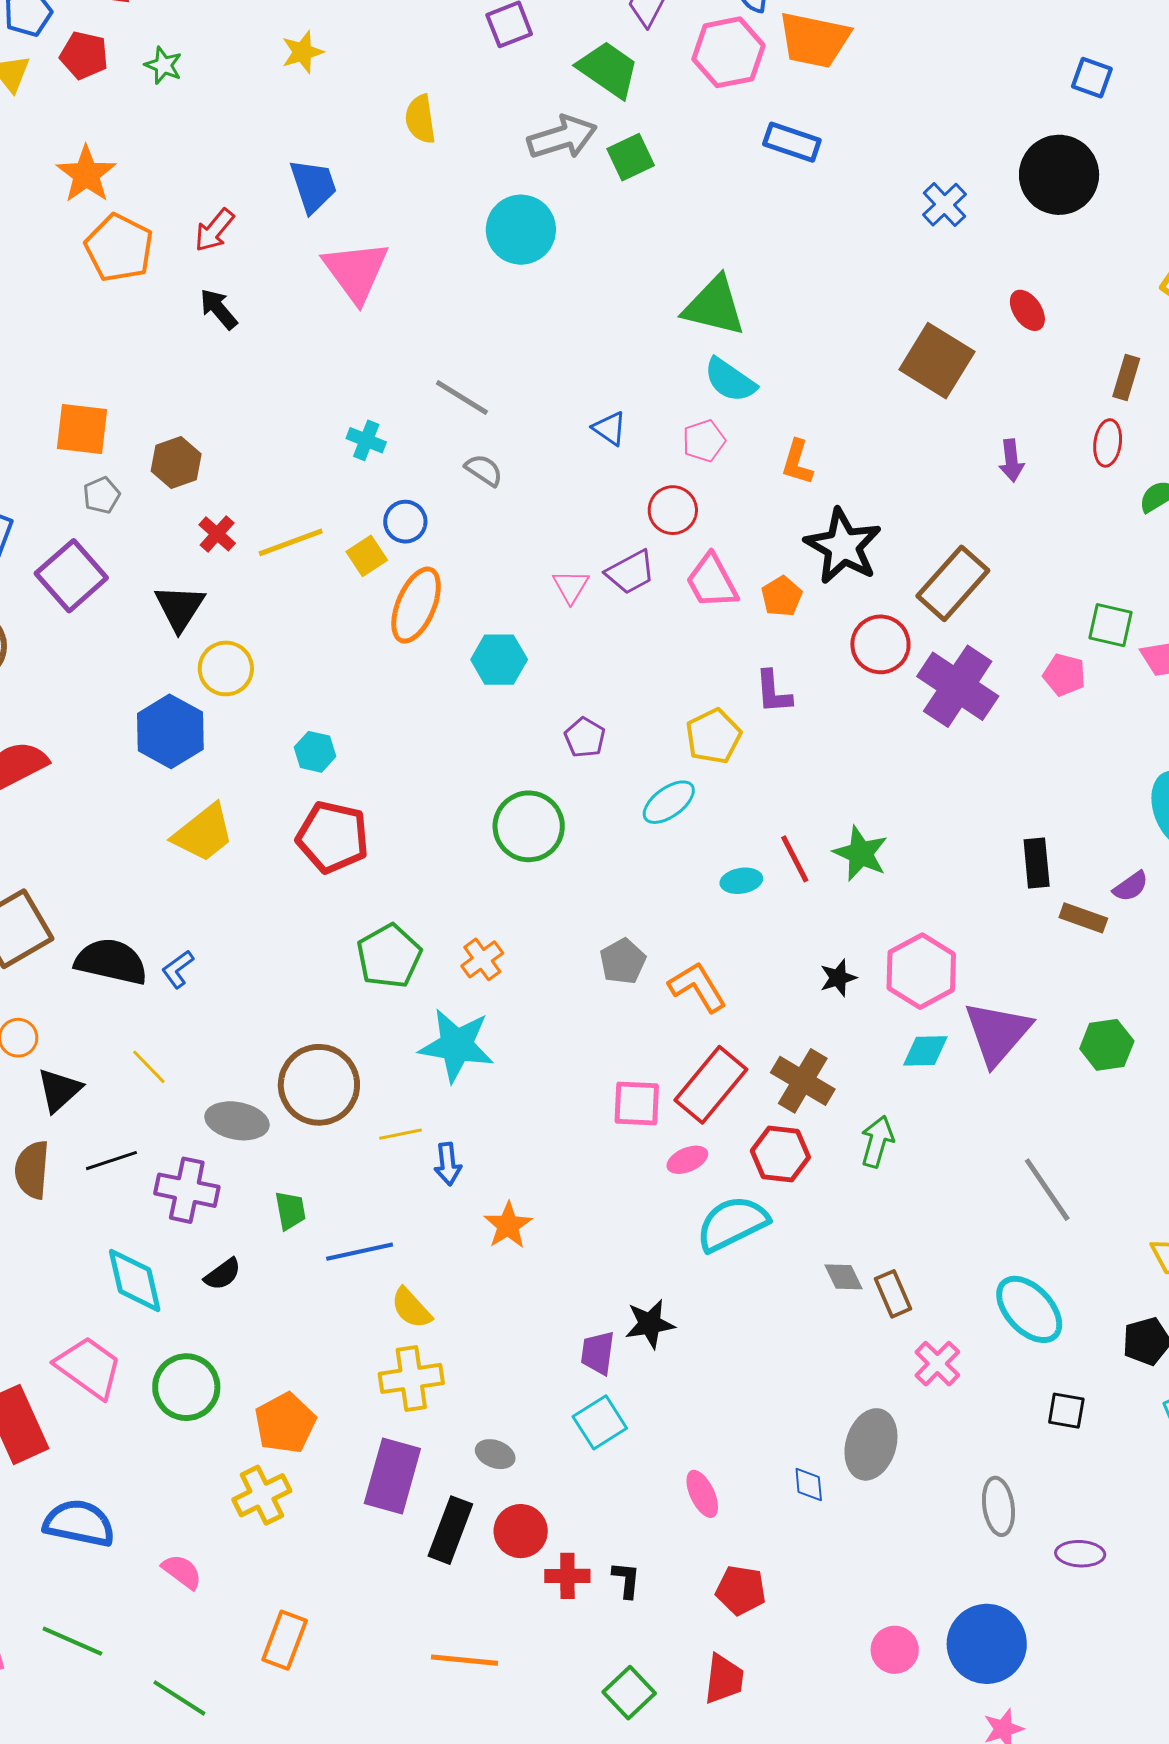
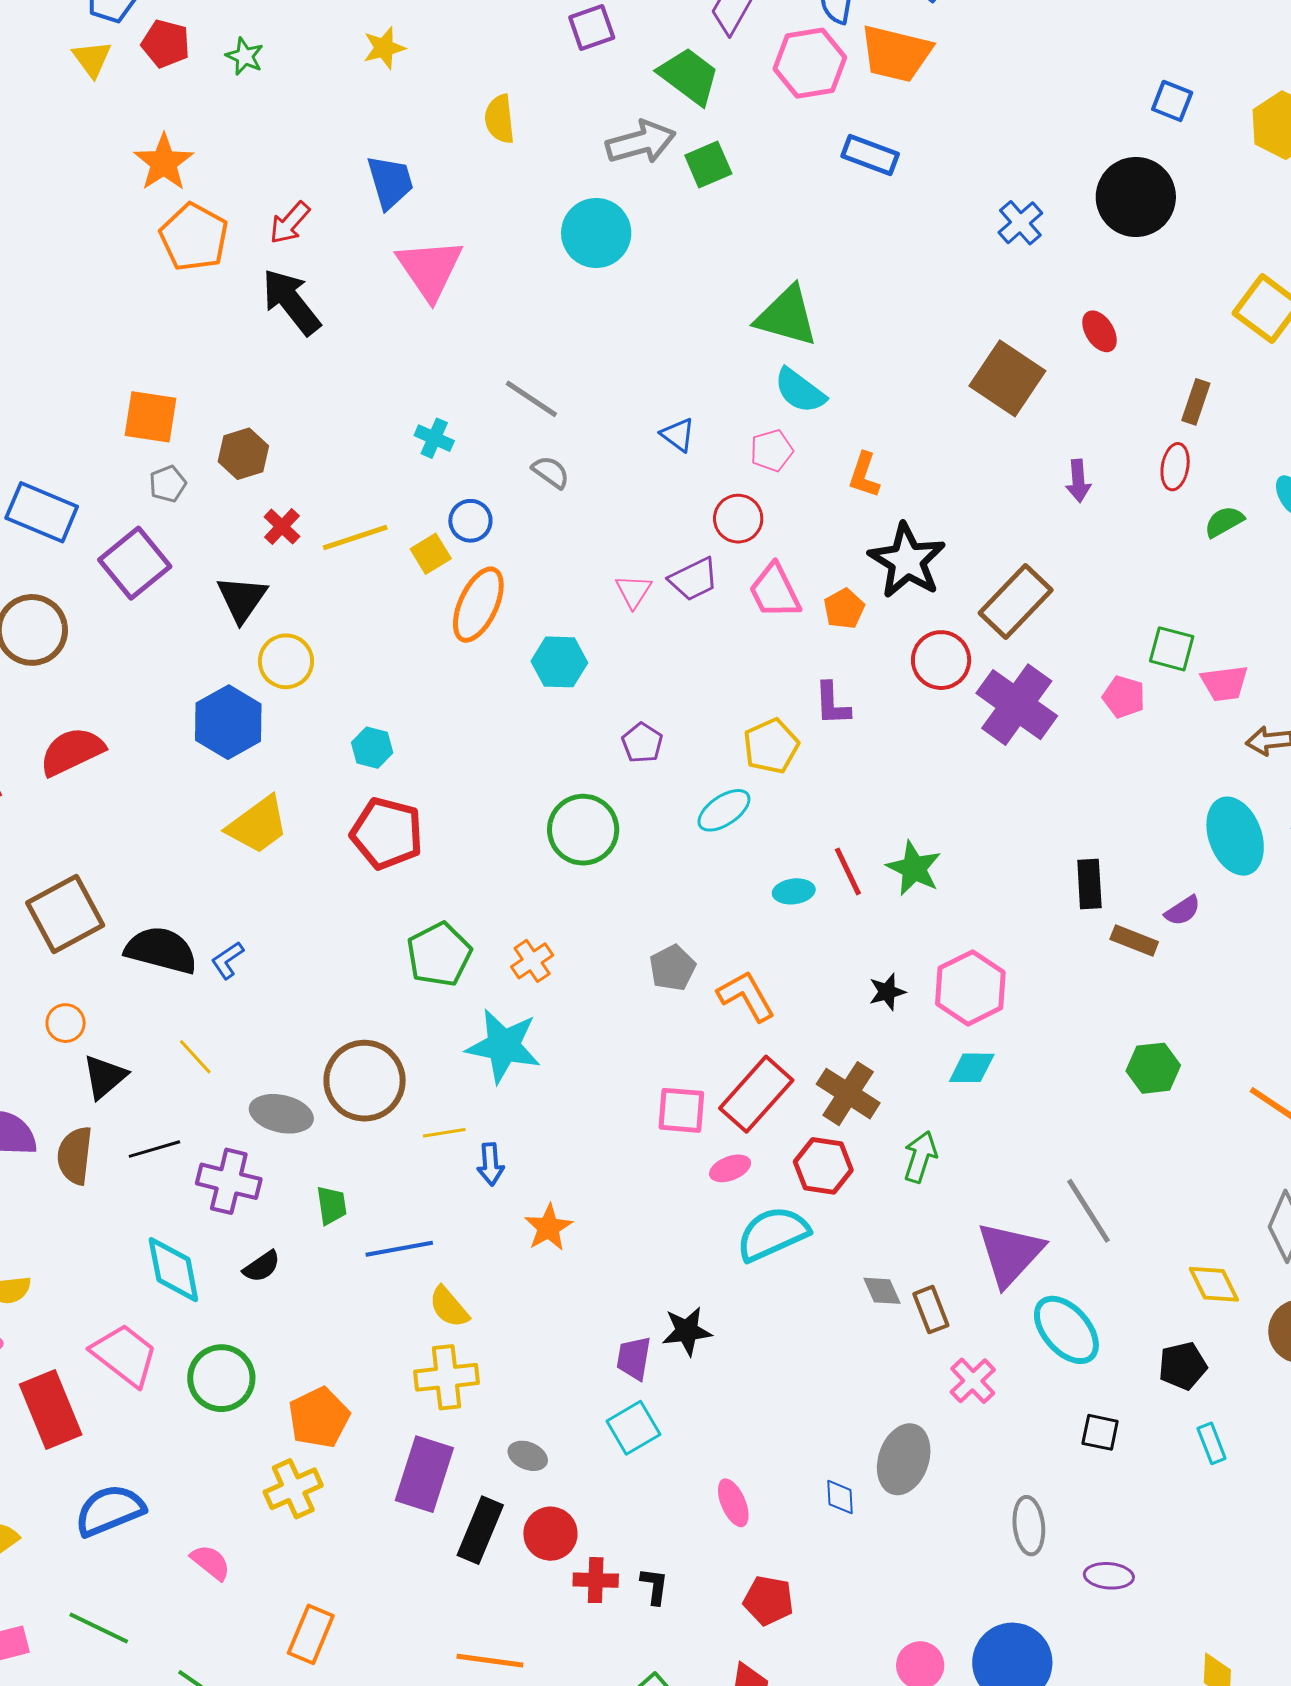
black arrow: (219, 309) -> (291, 302), size x1.6
purple triangle: (997, 1033) -> (1010, 1254), moved
blue semicircle: (79, 1523) -> (110, 1510), turned -36

